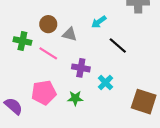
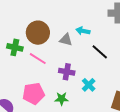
cyan arrow: (99, 22) -> (83, 31), turned 48
brown circle: (48, 24) -> (38, 33), size x1.5
gray triangle: (70, 34) -> (66, 40), moved

